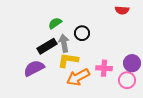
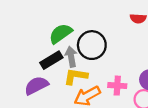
green semicircle: (55, 23) -> (61, 34), size x1.5
black circle: (82, 33) -> (92, 45), size x1.6

